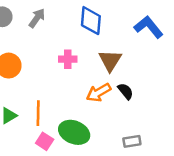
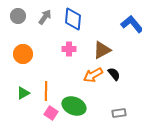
blue diamond: (91, 21) -> (73, 19), moved
brown triangle: (110, 60) -> (102, 50), turned 30

